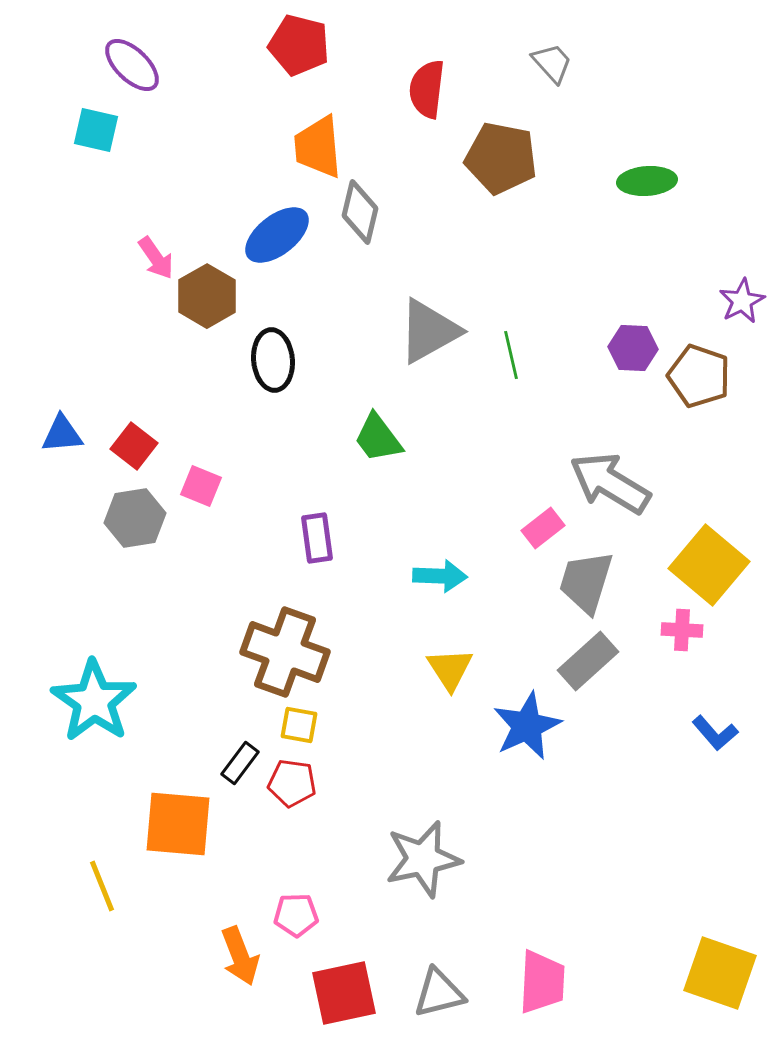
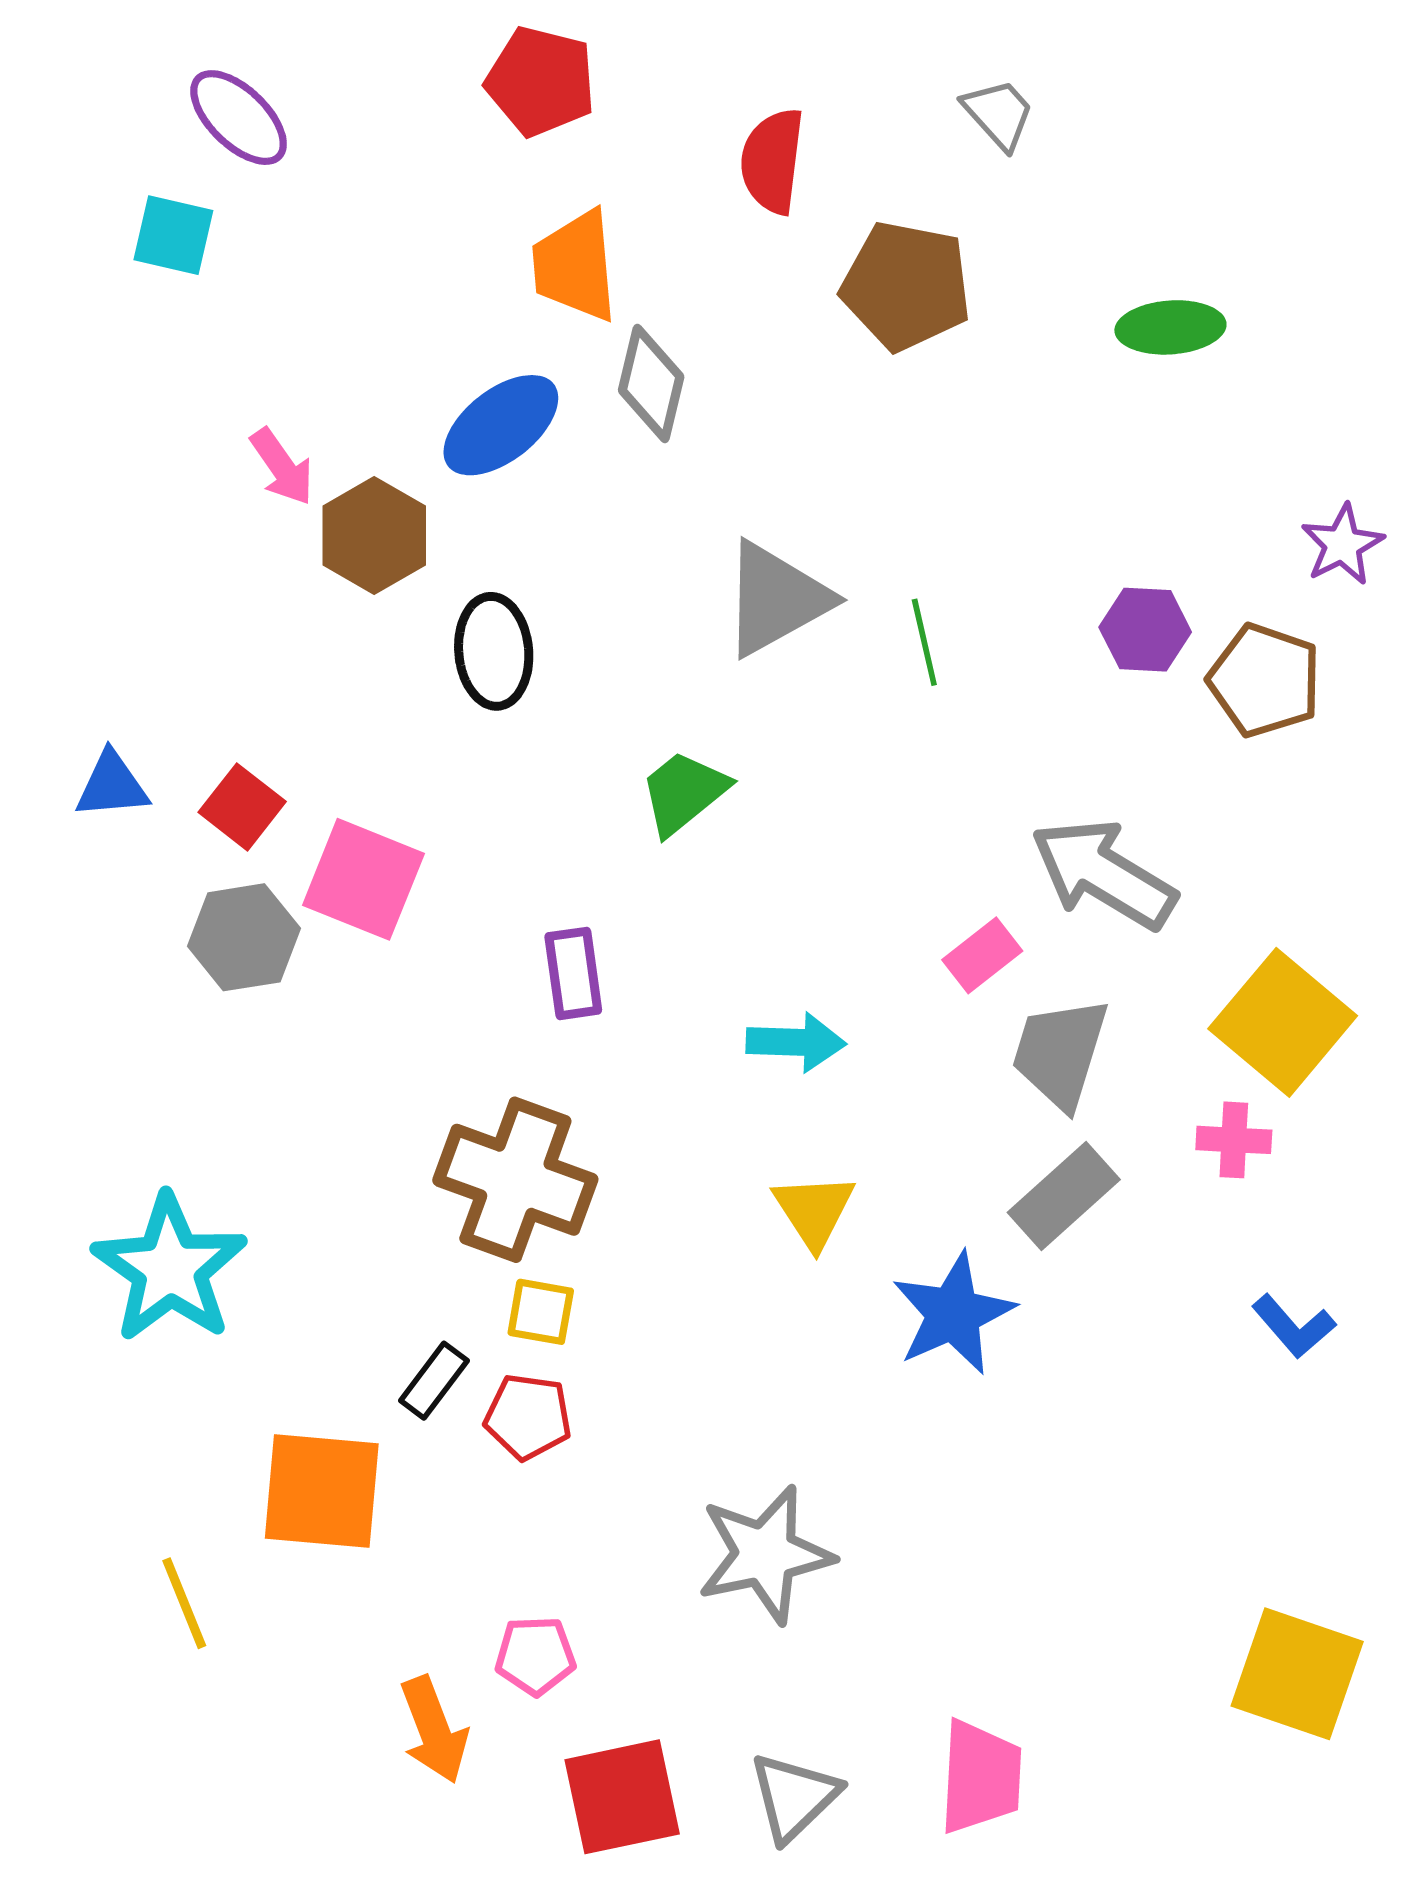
green trapezoid: (378, 438) -> (684, 792), turned 88
pink square: (201, 486) -> (363, 879), size x1.6
yellow square: (720, 973) -> (1297, 1674), moved
gray triangle: (439, 993) -> (794, 1797), turned -30

